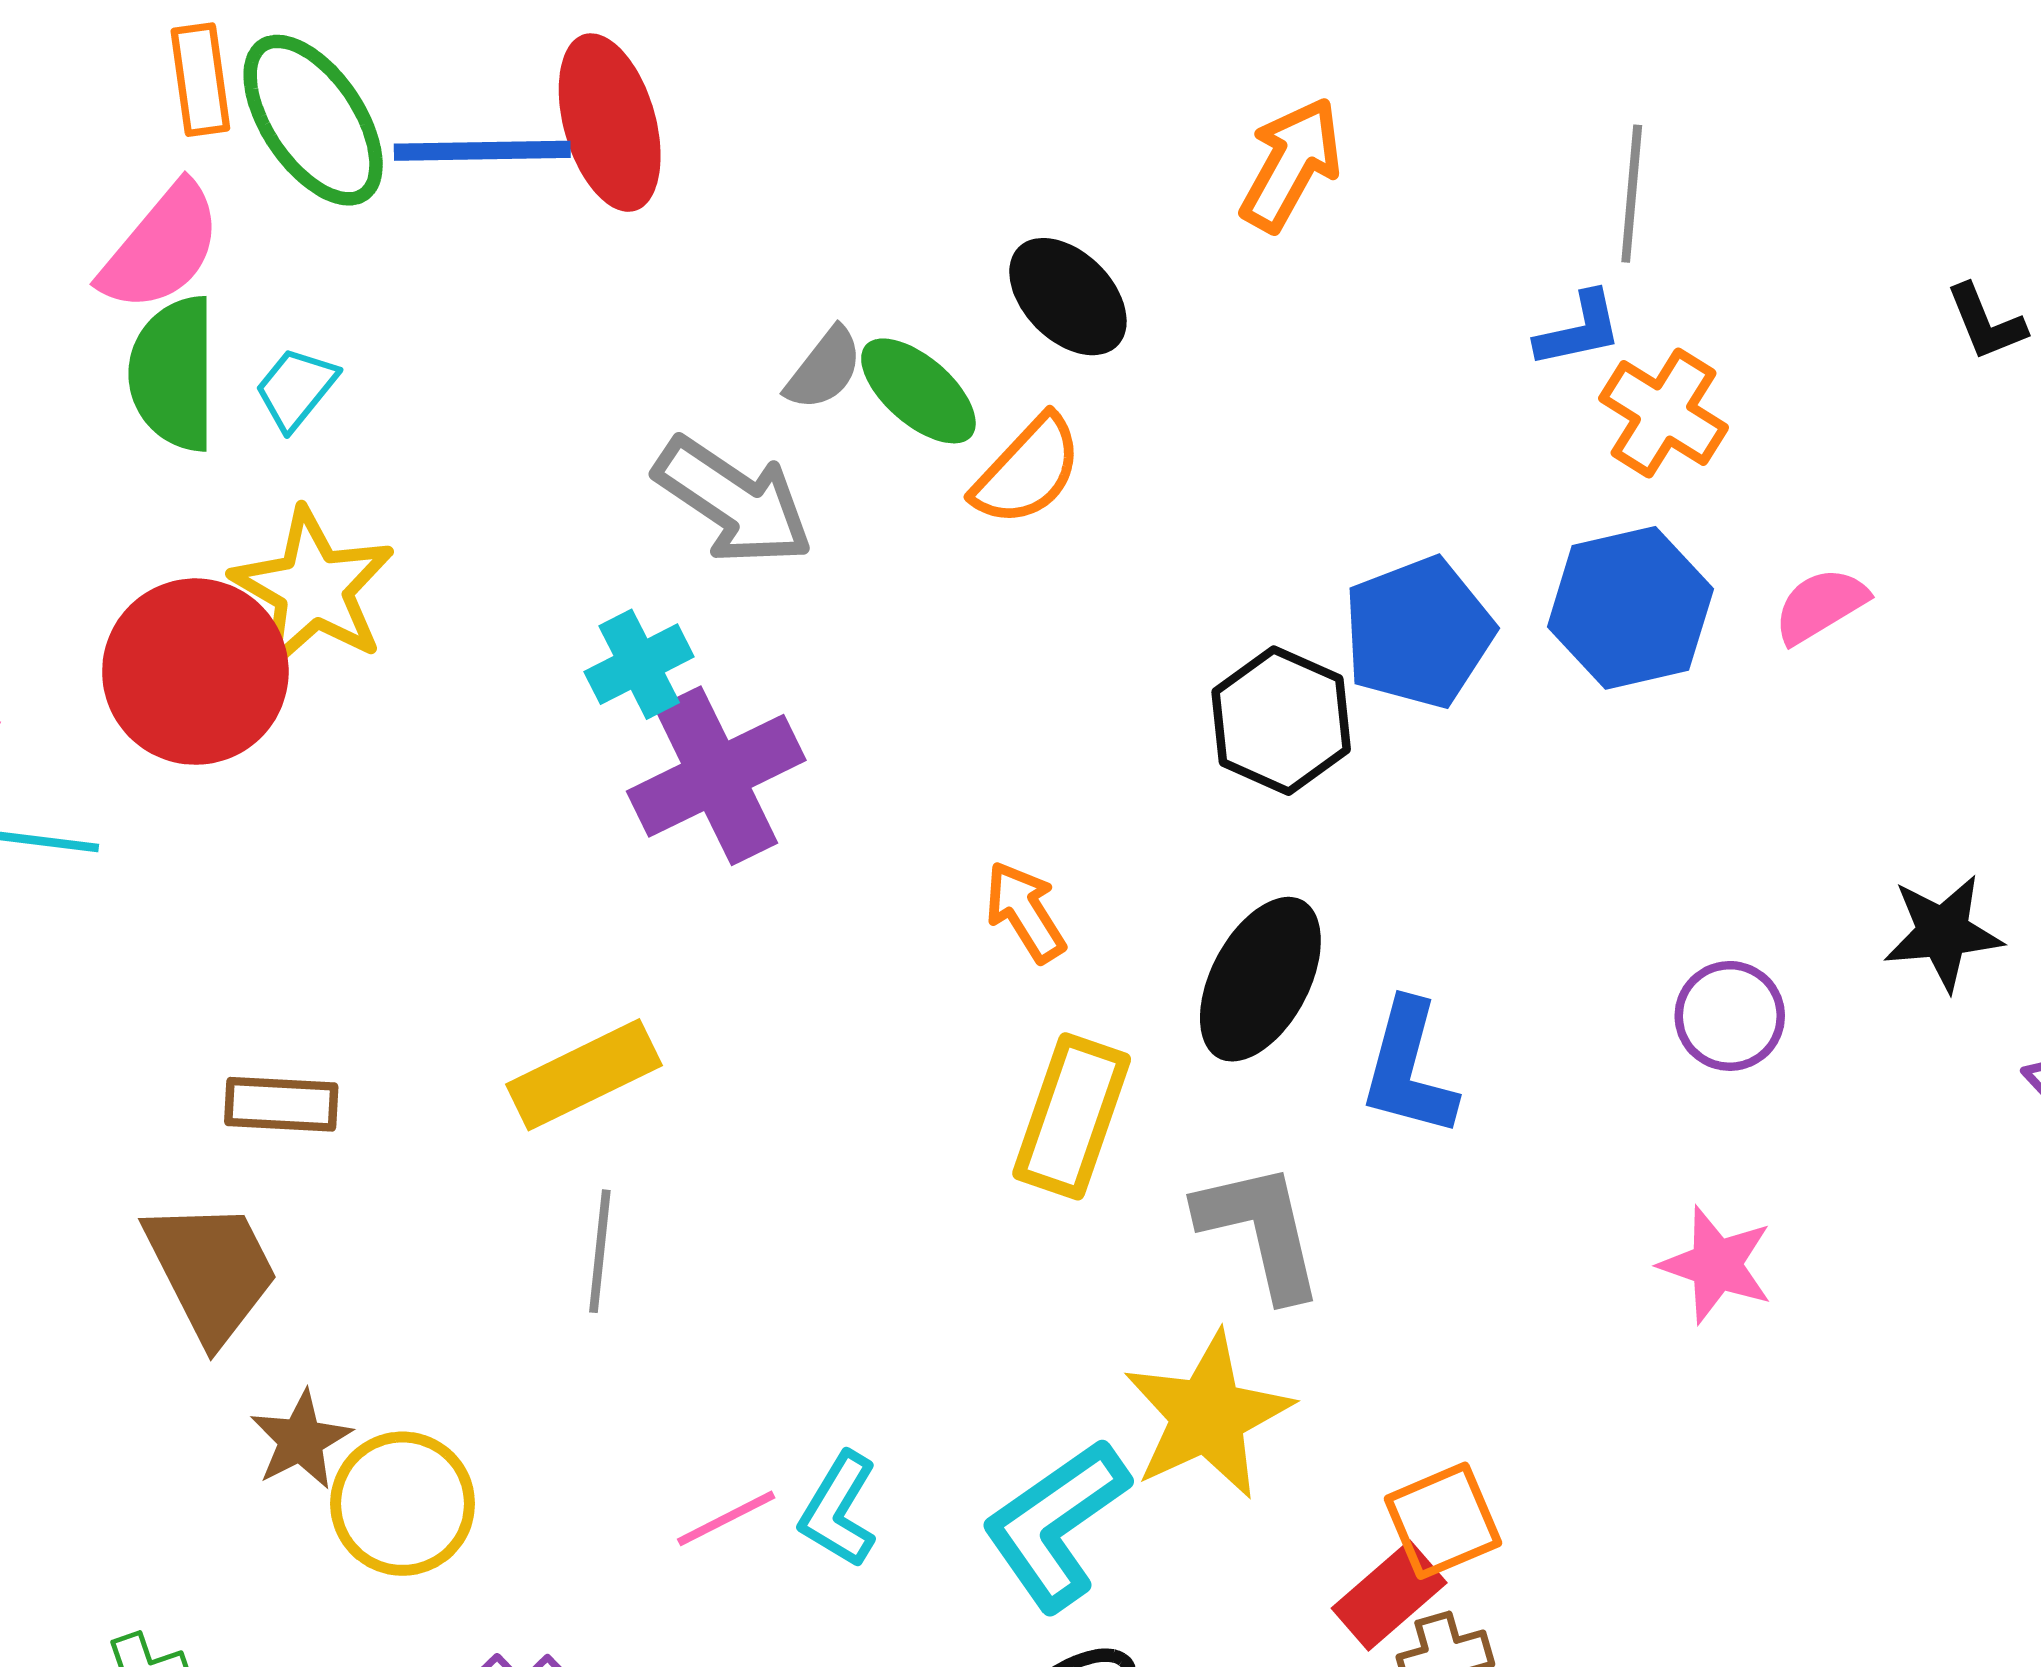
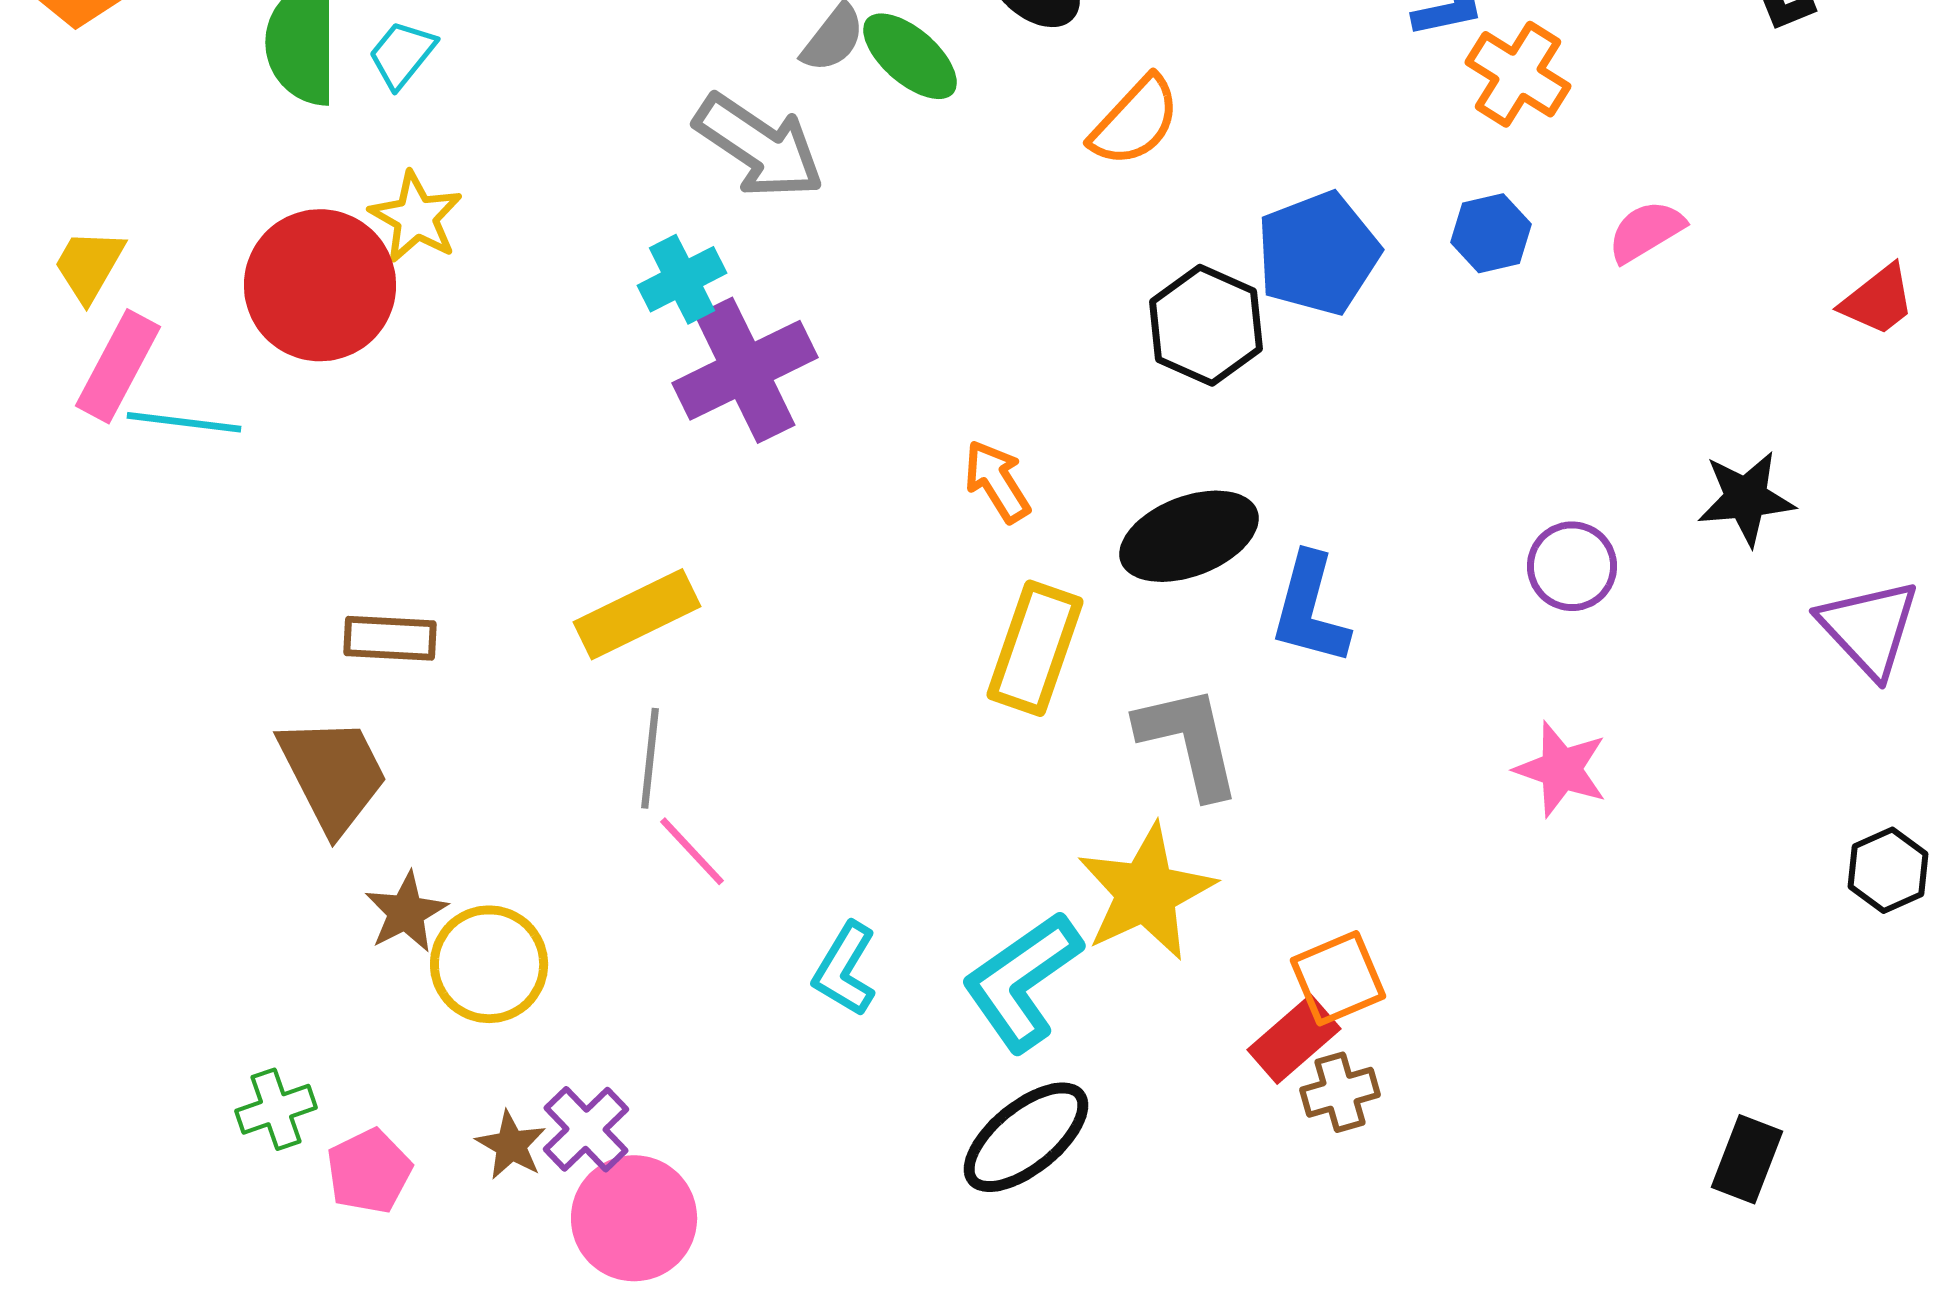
orange semicircle: (1028, 471) -> (1135, 121), moved
yellow star: (313, 588) -> (416, 217), size x0.7
blue hexagon: (1630, 608) -> (1491, 233), size x0.6
black ellipse: (1260, 979) -> (1189, 536), turned 41
pink line: (726, 1518) -> (692, 851), moved, turned 74

